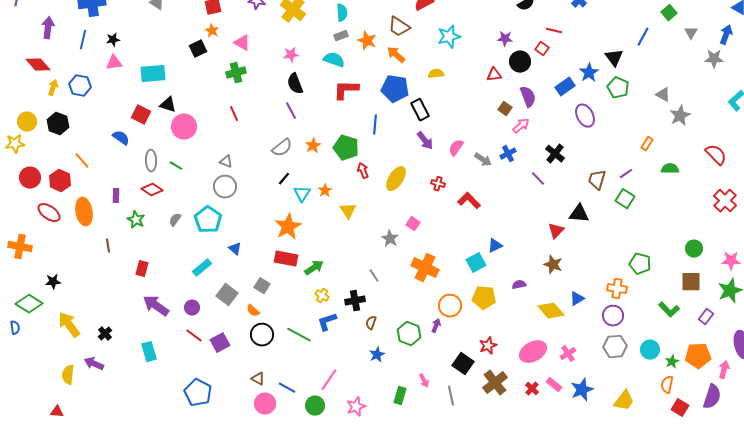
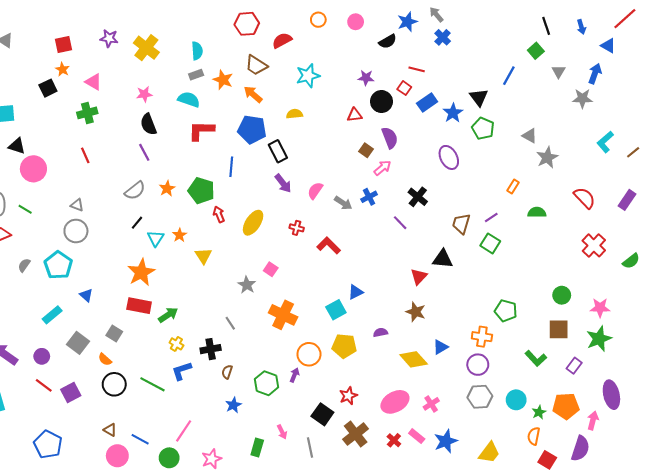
blue rectangle: (565, 87) -> (427, 103), moved

